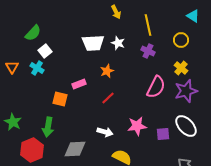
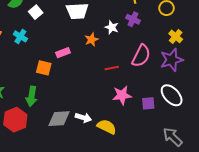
white star: (118, 43) -> (112, 27), moved
white square: (45, 51) -> (36, 12), moved
yellow cross: (181, 68) -> (176, 36), moved
red line: (108, 98) -> (112, 68), moved, turned 32
white arrow: (105, 132) -> (83, 118), moved

